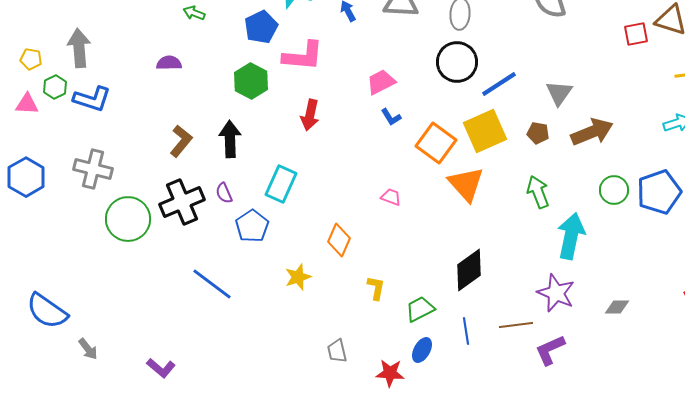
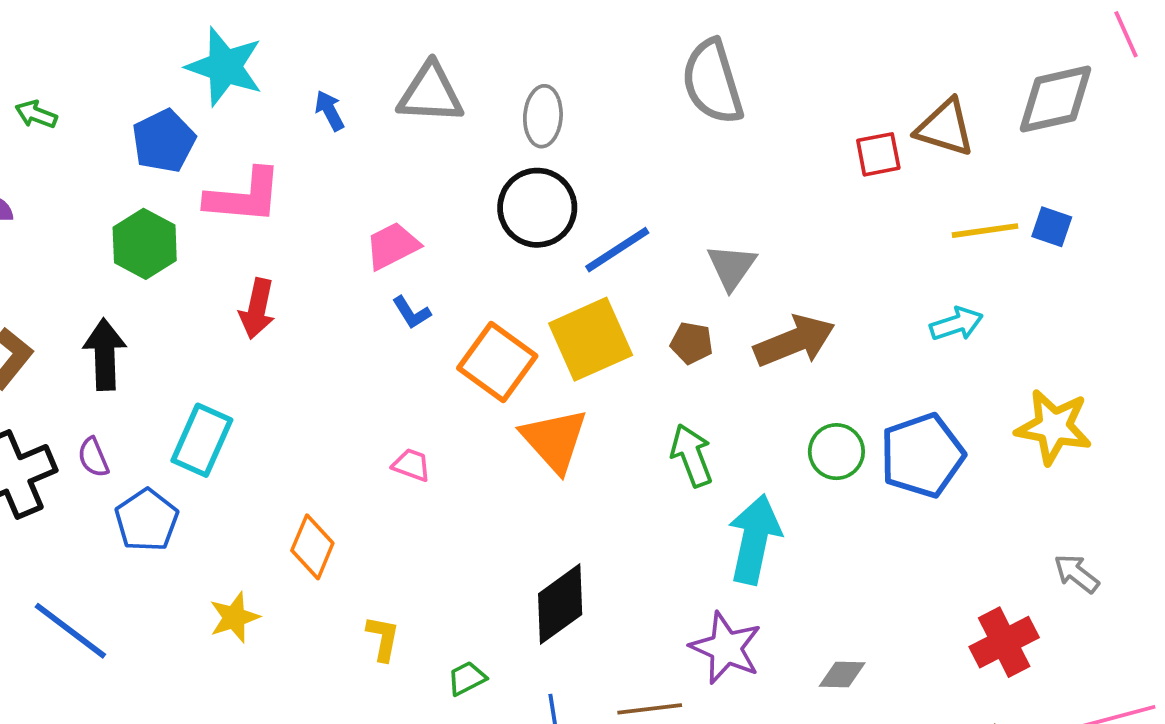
green trapezoid: (420, 309) -> (467, 678), size x0.7

